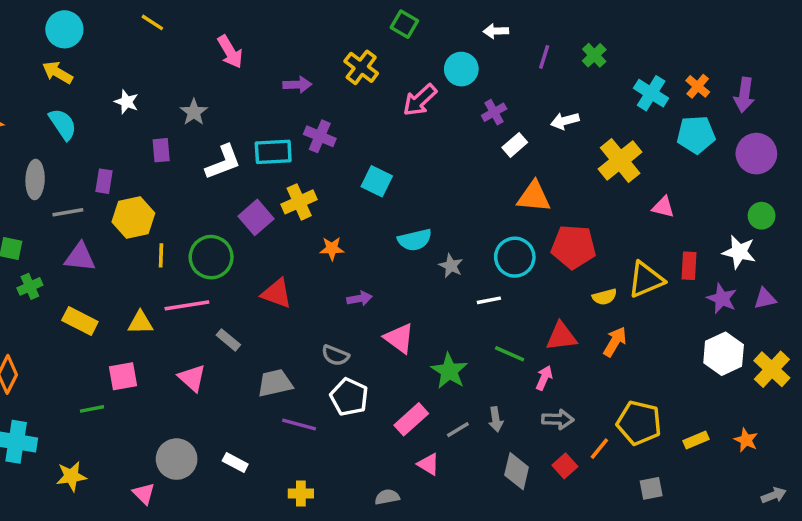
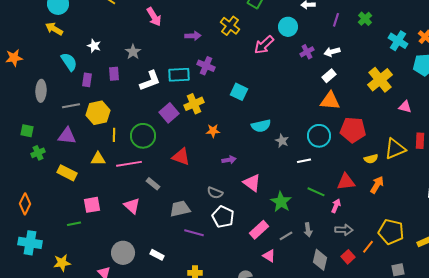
white arrow: (565, 121) -> (332, 52), moved
cyan semicircle: (63, 124) -> (69, 62), moved
white rectangle: (515, 145) -> (329, 76), moved
purple rectangle: (104, 181) -> (87, 80), moved
gray line: (68, 212) -> (71, 106), moved
yellow triangle: (140, 323) -> (98, 159), moved

